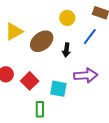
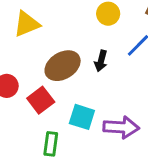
brown ellipse: (42, 41) -> (63, 66), moved
purple arrow: (86, 75) -> (121, 127), moved

